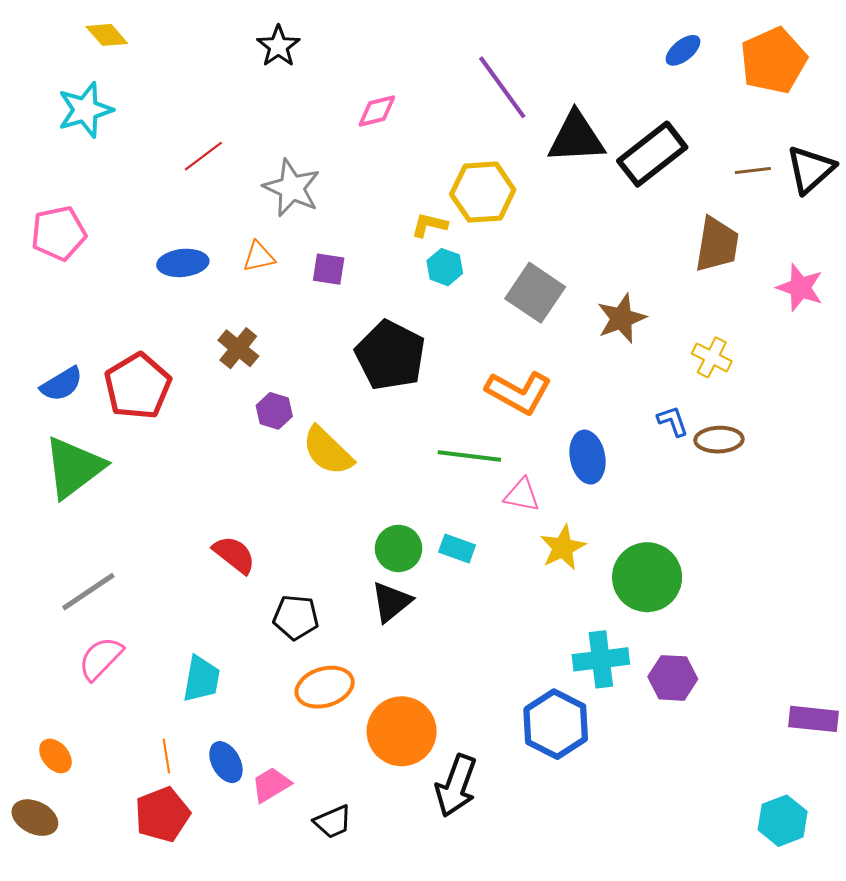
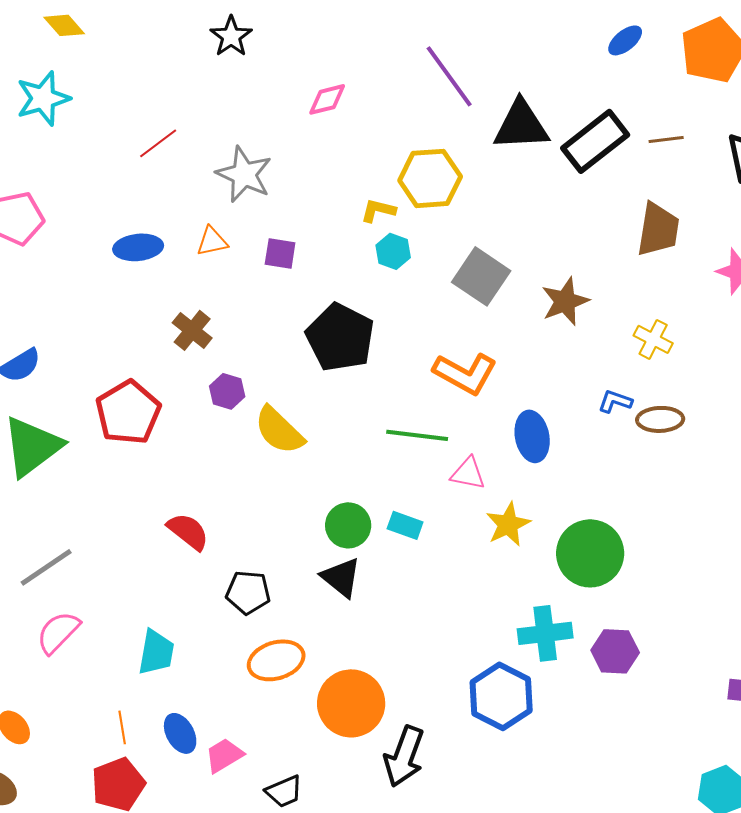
brown line: (753, 170) -> (666, 139), moved
red pentagon: (138, 386) -> (128, 412), moved
blue L-shape: (673, 421) -> (615, 401), turned -52
black triangle: (391, 602) -> (341, 577), turned -42

